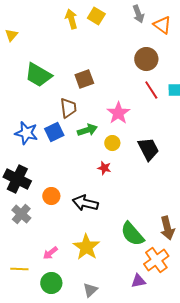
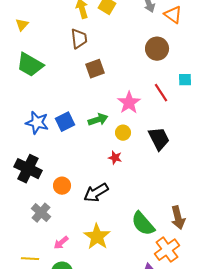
green trapezoid: (38, 75) -> (30, 65), moved
red line: (151, 90) -> (161, 93), moved
brown trapezoid: (68, 108) -> (79, 39), moved
black arrow: (85, 203) -> (96, 193), turned -45
gray cross: (21, 214) -> (41, 213), moved

